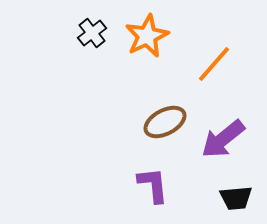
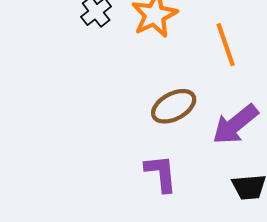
orange line: (214, 64) -> (226, 45), turned -60

